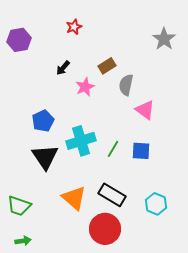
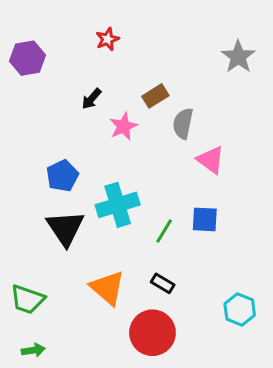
green line: (113, 149) -> (164, 231), moved
black rectangle: (112, 195) -> (163, 283), size x0.6
cyan hexagon: (156, 204) -> (240, 310), moved

